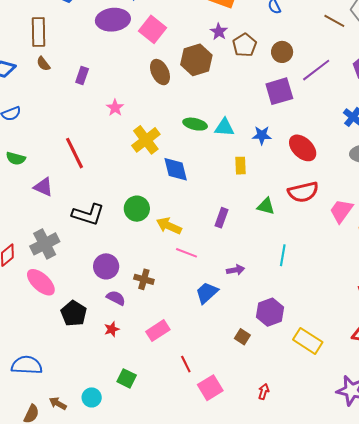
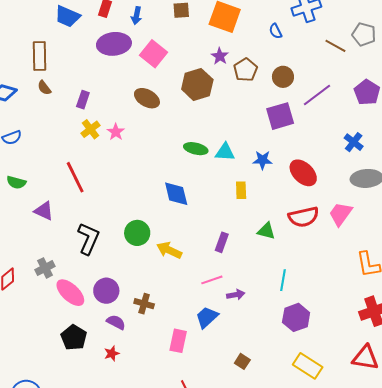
brown ellipse: (160, 72) -> (147, 98), moved, turned -35
yellow cross: (146, 140) -> (91, 129), moved, size x0.7
pink trapezoid: (341, 211) -> (340, 214), moved
black L-shape: (88, 214) -> (88, 239), turned -84
gray cross: (45, 244) -> (45, 268), size x0.7
pink line: (186, 253) -> (212, 280), moved, turned -40
pink ellipse: (41, 282) -> (70, 293), moved
purple hexagon: (270, 312) -> (296, 317), moved
pink rectangle: (158, 331) -> (178, 341), moved, turned -45

